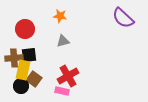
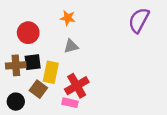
purple semicircle: (123, 18) -> (139, 20), turned 75
yellow rectangle: (23, 70) -> (51, 72), moved
black circle: (21, 86) -> (16, 102), moved

